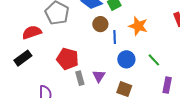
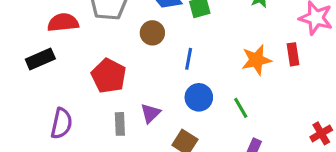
brown circle: (100, 24) -> (152, 33), moved
orange star: (138, 26) -> (256, 60), moved, turned 30
gray rectangle: (80, 78) -> (120, 124), moved

